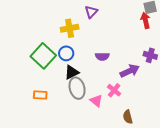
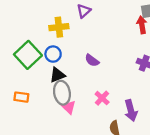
purple semicircle: (102, 57) -> (92, 60), turned 32
purple arrow: (130, 71) -> (131, 110), moved, turned 96
pink triangle: (96, 101) -> (69, 107), moved

